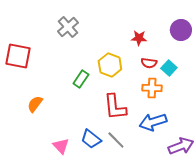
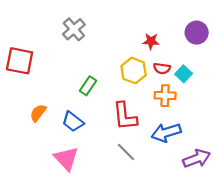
yellow hexagon: (110, 65) -> (134, 71), moved
blue trapezoid: (91, 139) -> (73, 122), moved
pink triangle: (61, 146) -> (66, 159), size x1.4

